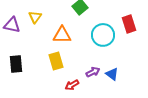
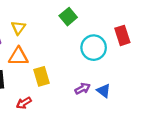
orange triangle: (62, 35) -> (18, 56), moved
red arrow: (72, 85) -> (24, 103), moved

